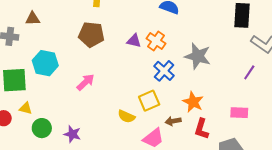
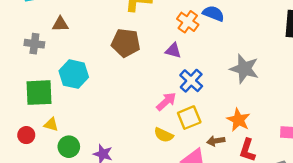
orange cross: (156, 41) -> (188, 22), moved
blue cross: (164, 71) -> (191, 81), moved
pink arrow: (86, 82) -> (166, 101), moved

